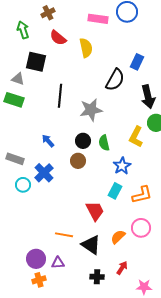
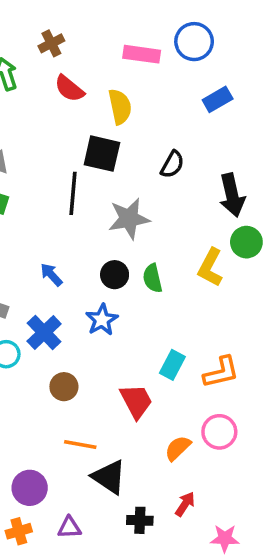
black square: (36, 62) -> (102, 154), moved
blue rectangle: (137, 62) -> (218, 99), moved, turned 35
black semicircle: (115, 80) -> (172, 164), size x0.7
brown circle: (78, 161) -> (64, 387), moved
blue star: (122, 166) -> (102, 320), moved
black triangle: (91, 245) -> (109, 477), moved
purple triangle: (58, 263) -> (69, 528), moved
orange cross: (39, 280) -> (19, 531), moved

